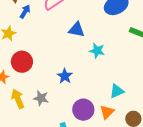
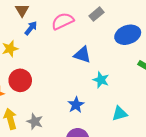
blue star: (65, 76) -> (76, 105), moved
cyan triangle: (117, 91) -> (120, 113), moved

